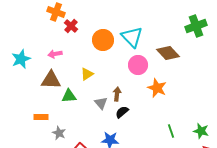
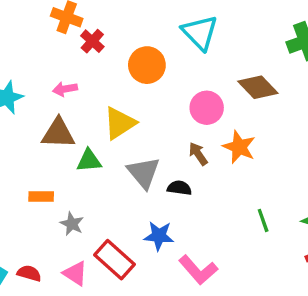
cyan triangle: (132, 37) -> (200, 33), moved
yellow triangle: (87, 74) -> (120, 123), size x1.5
brown arrow: (117, 94) -> (198, 154), moved, turned -40
gray triangle: (101, 103) -> (144, 173), size x1.5
black semicircle: (122, 112) -> (179, 188), turned 48

